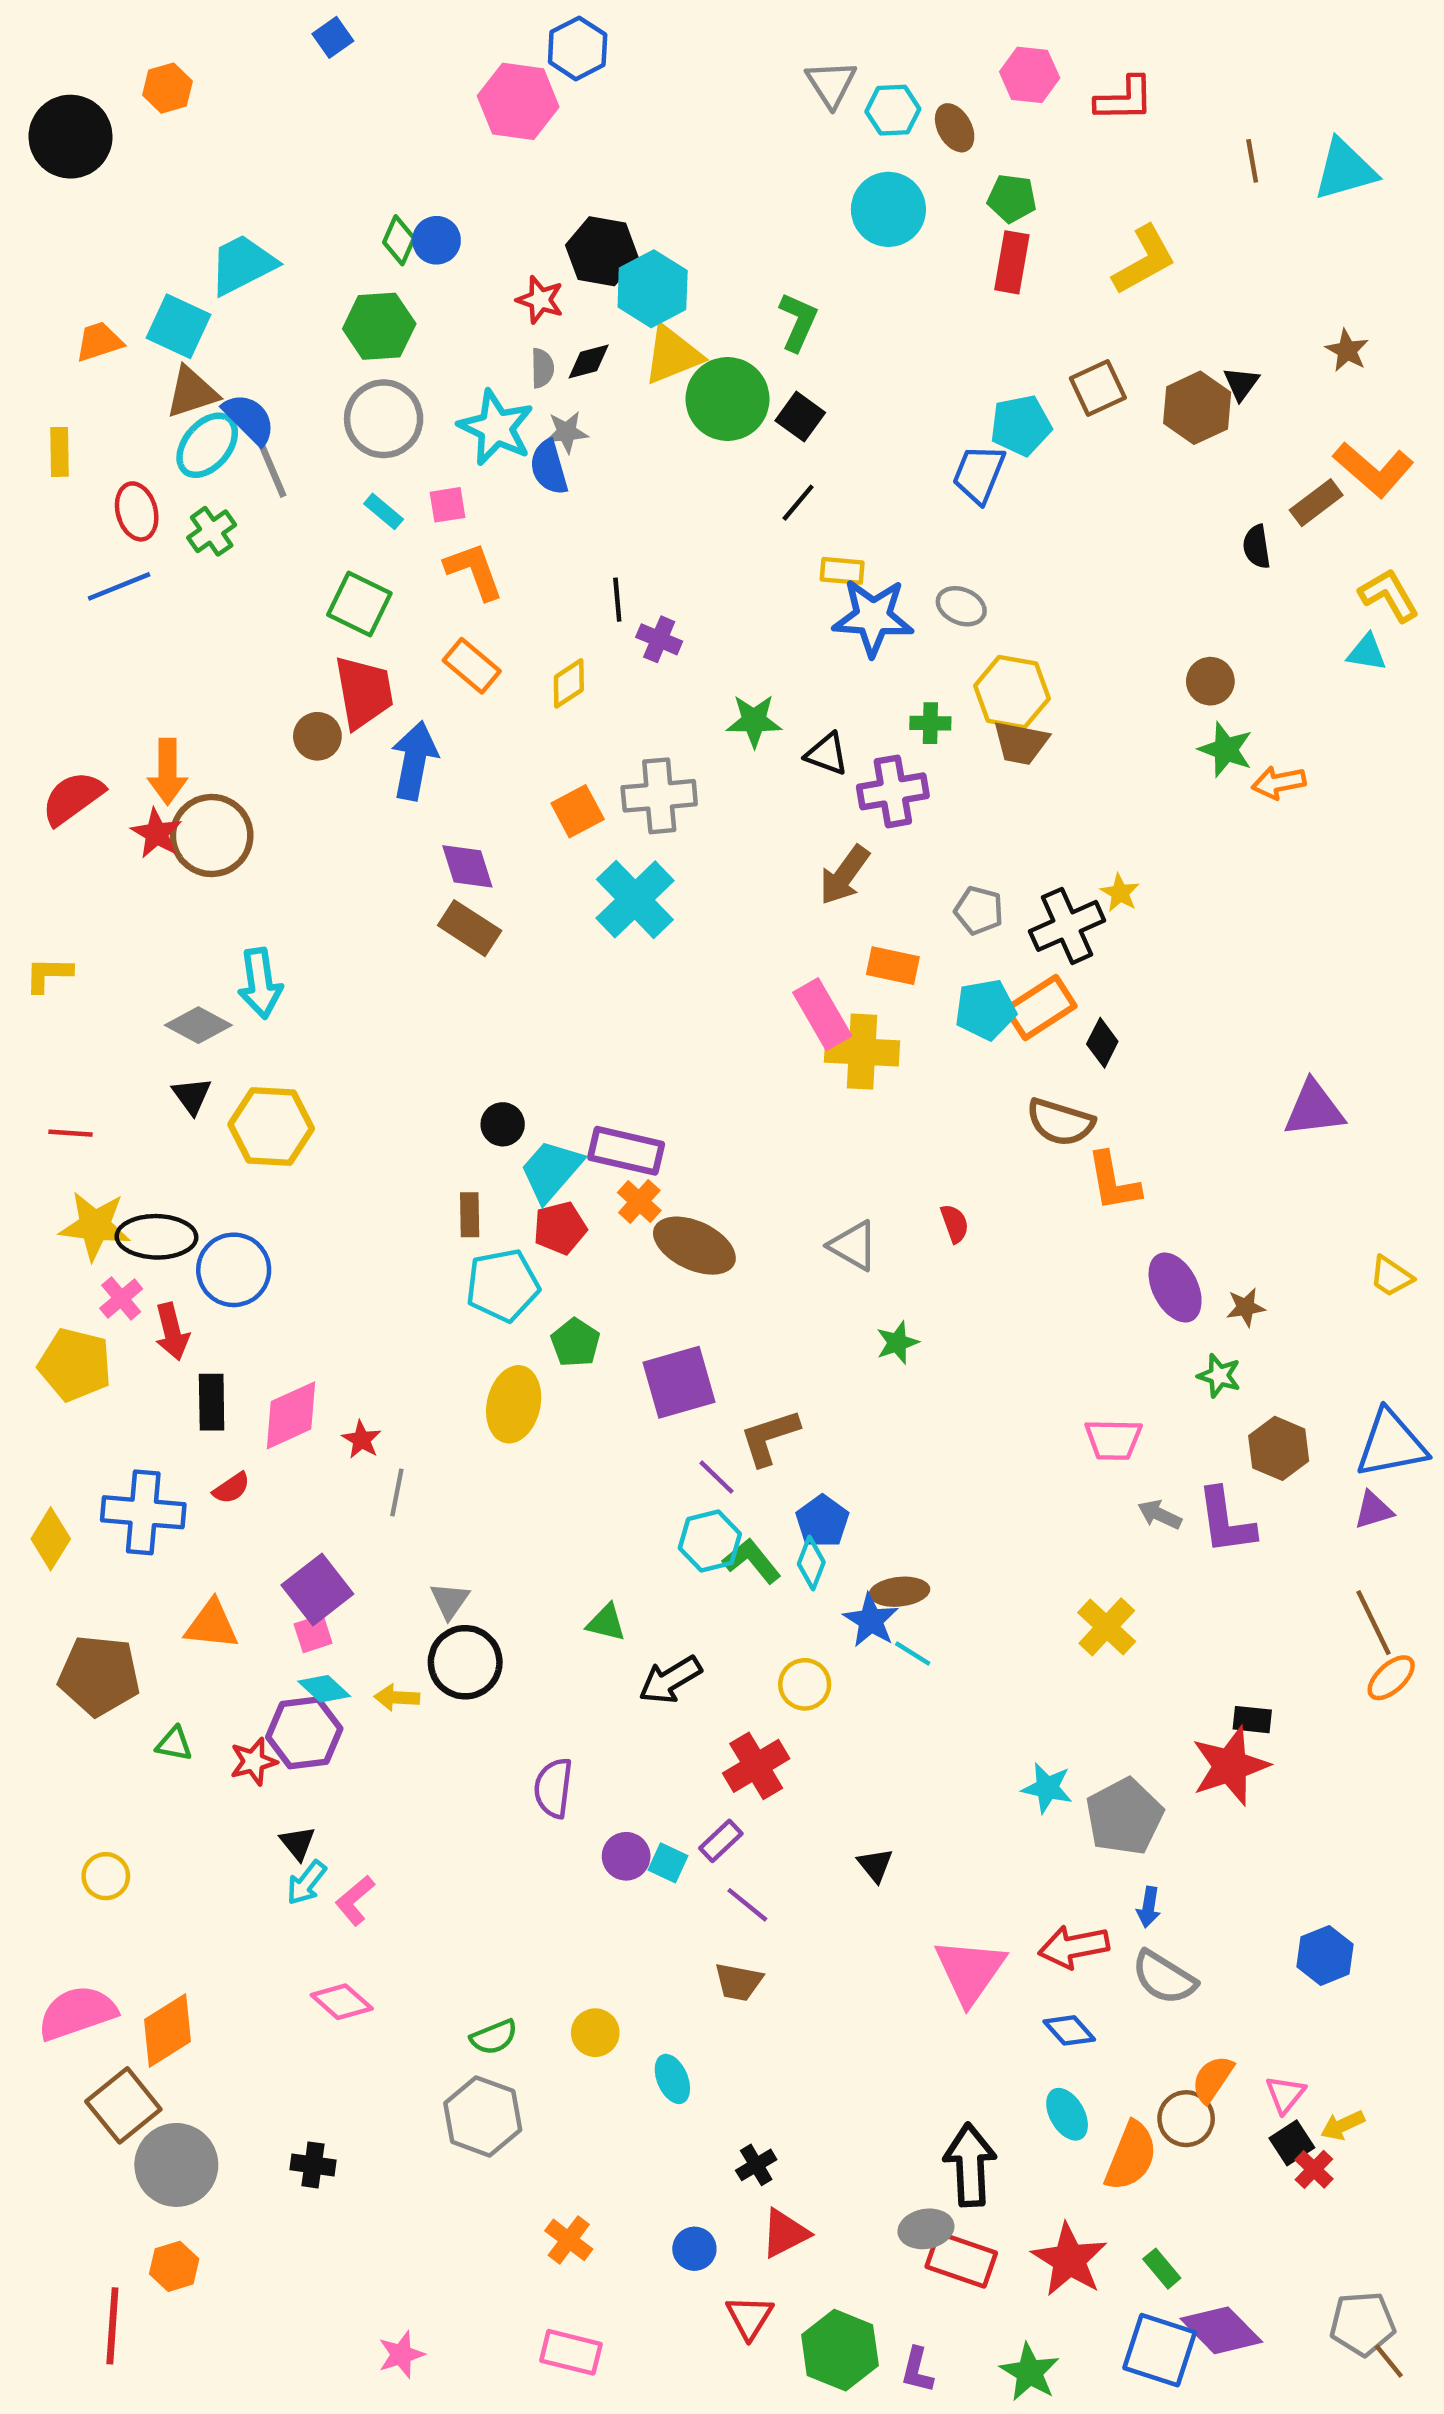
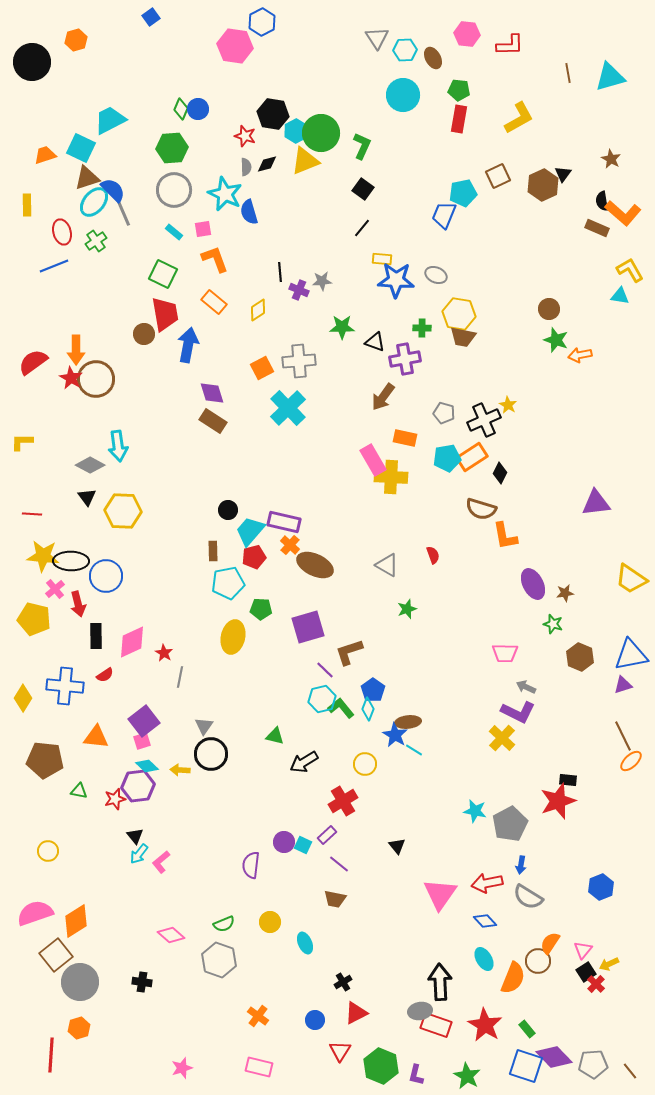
cyan hexagon: (653, 289) -> (296, 131), size x0.7
green circle: (728, 399) -> (321, 133), moved
gray star: (567, 432) -> (322, 281), moved
brown rectangle: (1316, 503) -> (597, 228), turned 60
black semicircle: (1257, 547) -> (602, 201), moved
yellow trapezoid: (1391, 1276) -> (631, 579), size x1.6
green pentagon: (575, 1343) -> (261, 609), turned -30
purple L-shape: (1226, 1521) -> (518, 712), moved, turned -56
purple semicircle: (553, 1788) -> (251, 865), moved
pink diamond: (342, 2002) -> (171, 935), moved
gray pentagon: (1362, 2324) -> (593, 1064), moved

